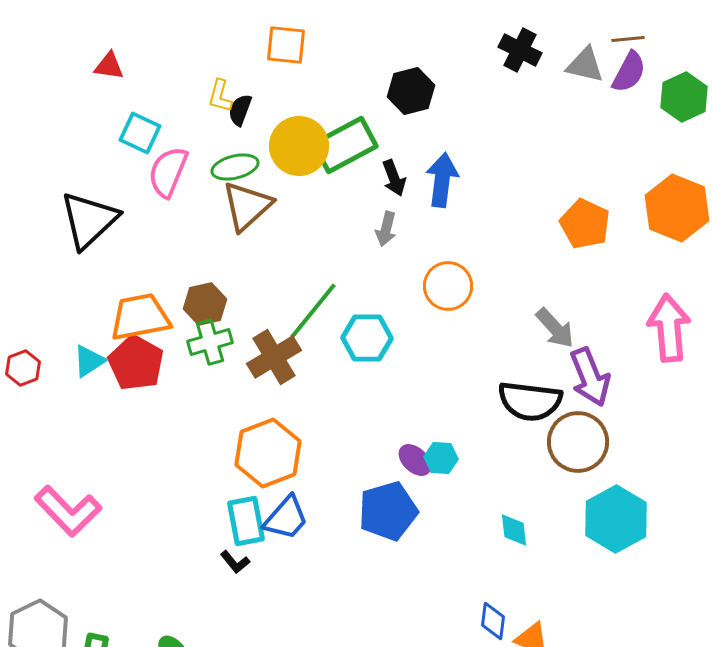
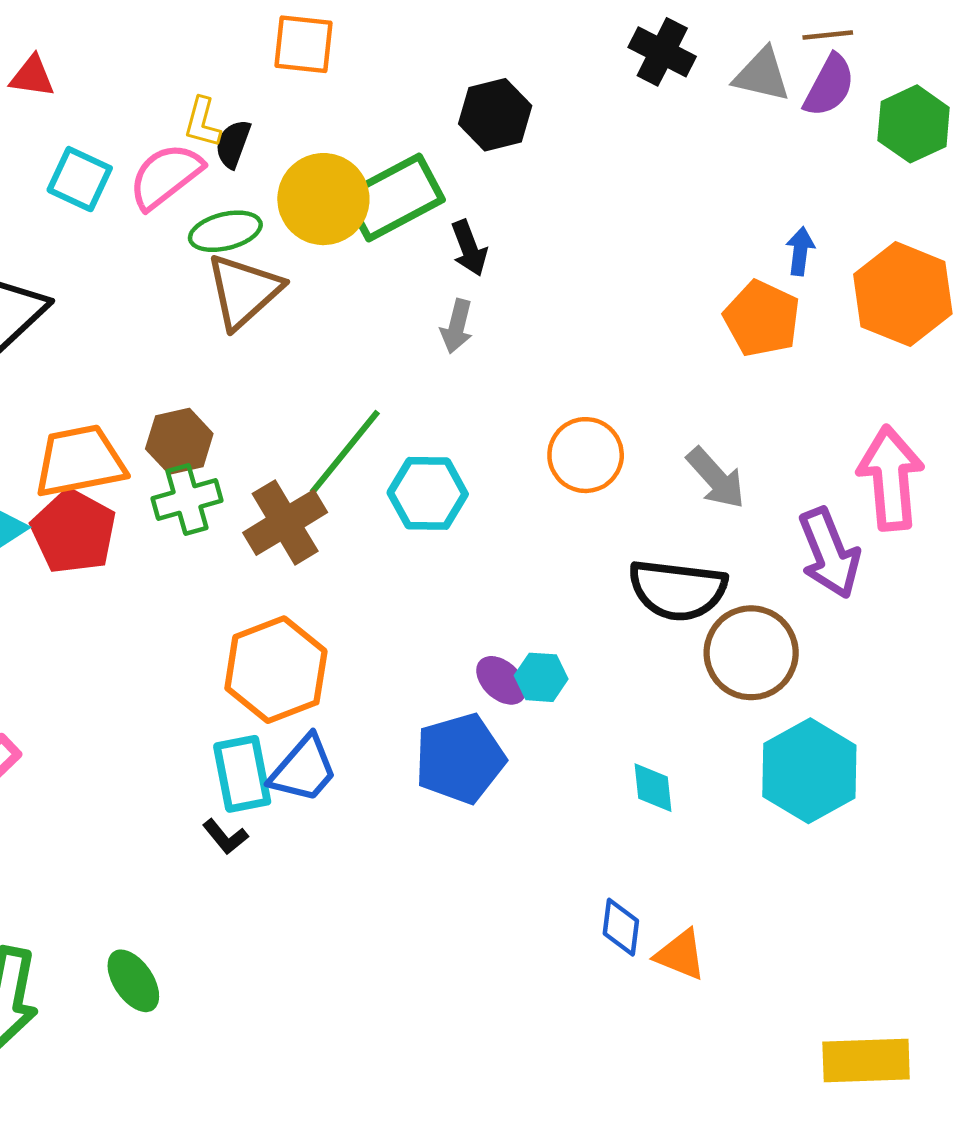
pink semicircle: (168, 172) -> (166, 176), moved, turned 30
blue arrow: (442, 180) -> (800, 251), moved, size x0.6
orange circle: (448, 286) -> (586, 455), moved
purple arrow: (590, 377) -> (829, 553), moved

